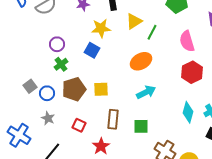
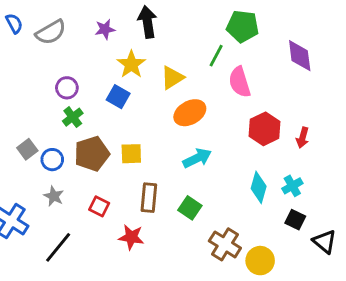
yellow triangle: (134, 21) -> (172, 78), moved
yellow star: (101, 28) -> (131, 64), turned -30
green line: (152, 32) -> (216, 56), moved
pink semicircle: (187, 41) -> (240, 82), moved
green square: (141, 126) -> (190, 208), turned 35
red star: (101, 146) -> (131, 237), turned -30

